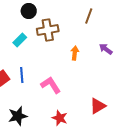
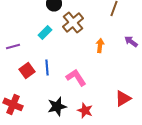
brown cross: (48, 30) -> (73, 22), turned -30
black star: (18, 116) -> (57, 106), moved

